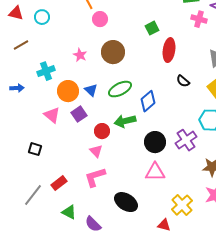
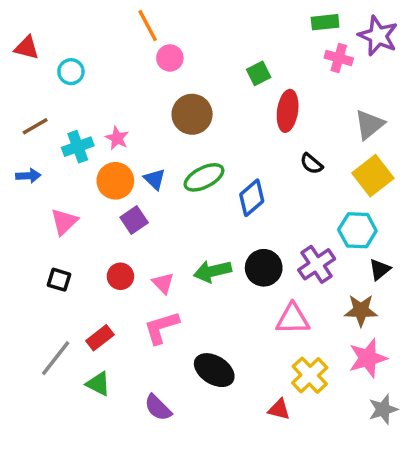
cyan circle: (42, 17) -> (71, 72), moved
brown line: (21, 45) -> (35, 126), moved
pink star: (80, 55) -> (117, 138), moved
pink triangle: (52, 115) -> (64, 222), moved, turned 36
green arrow: (125, 121) -> (213, 271), moved
red circle: (102, 131) -> (120, 276), moved
pink triangle: (155, 172) -> (293, 319), moved
green triangle: (69, 212) -> (98, 384), moved

